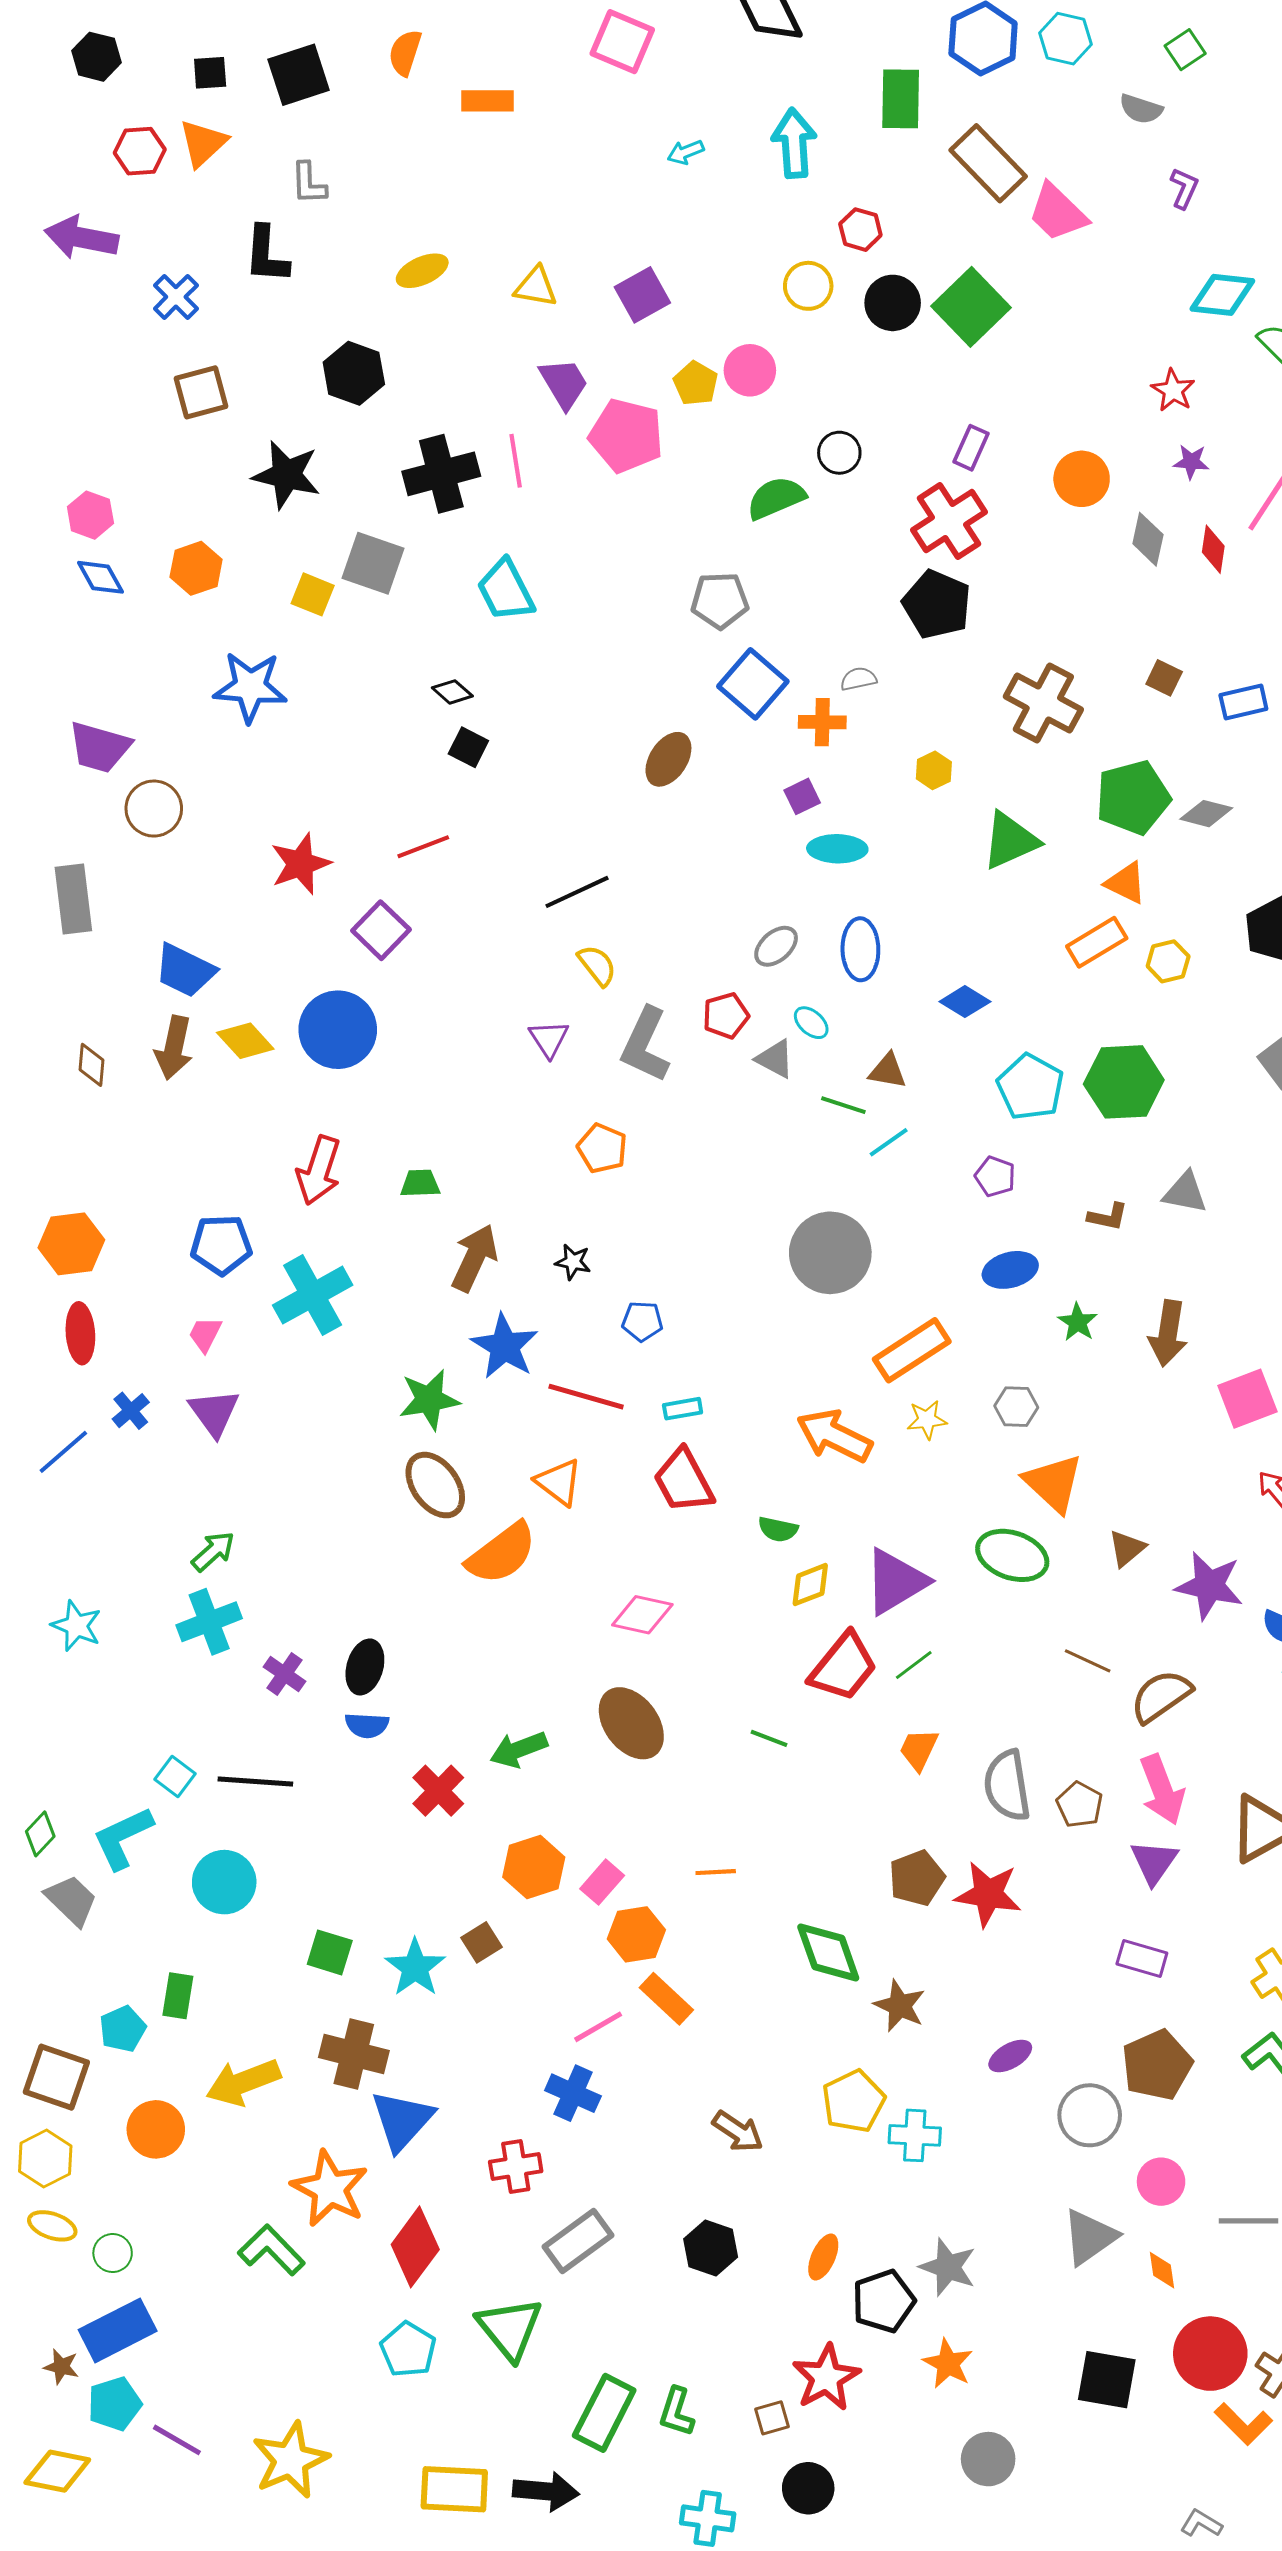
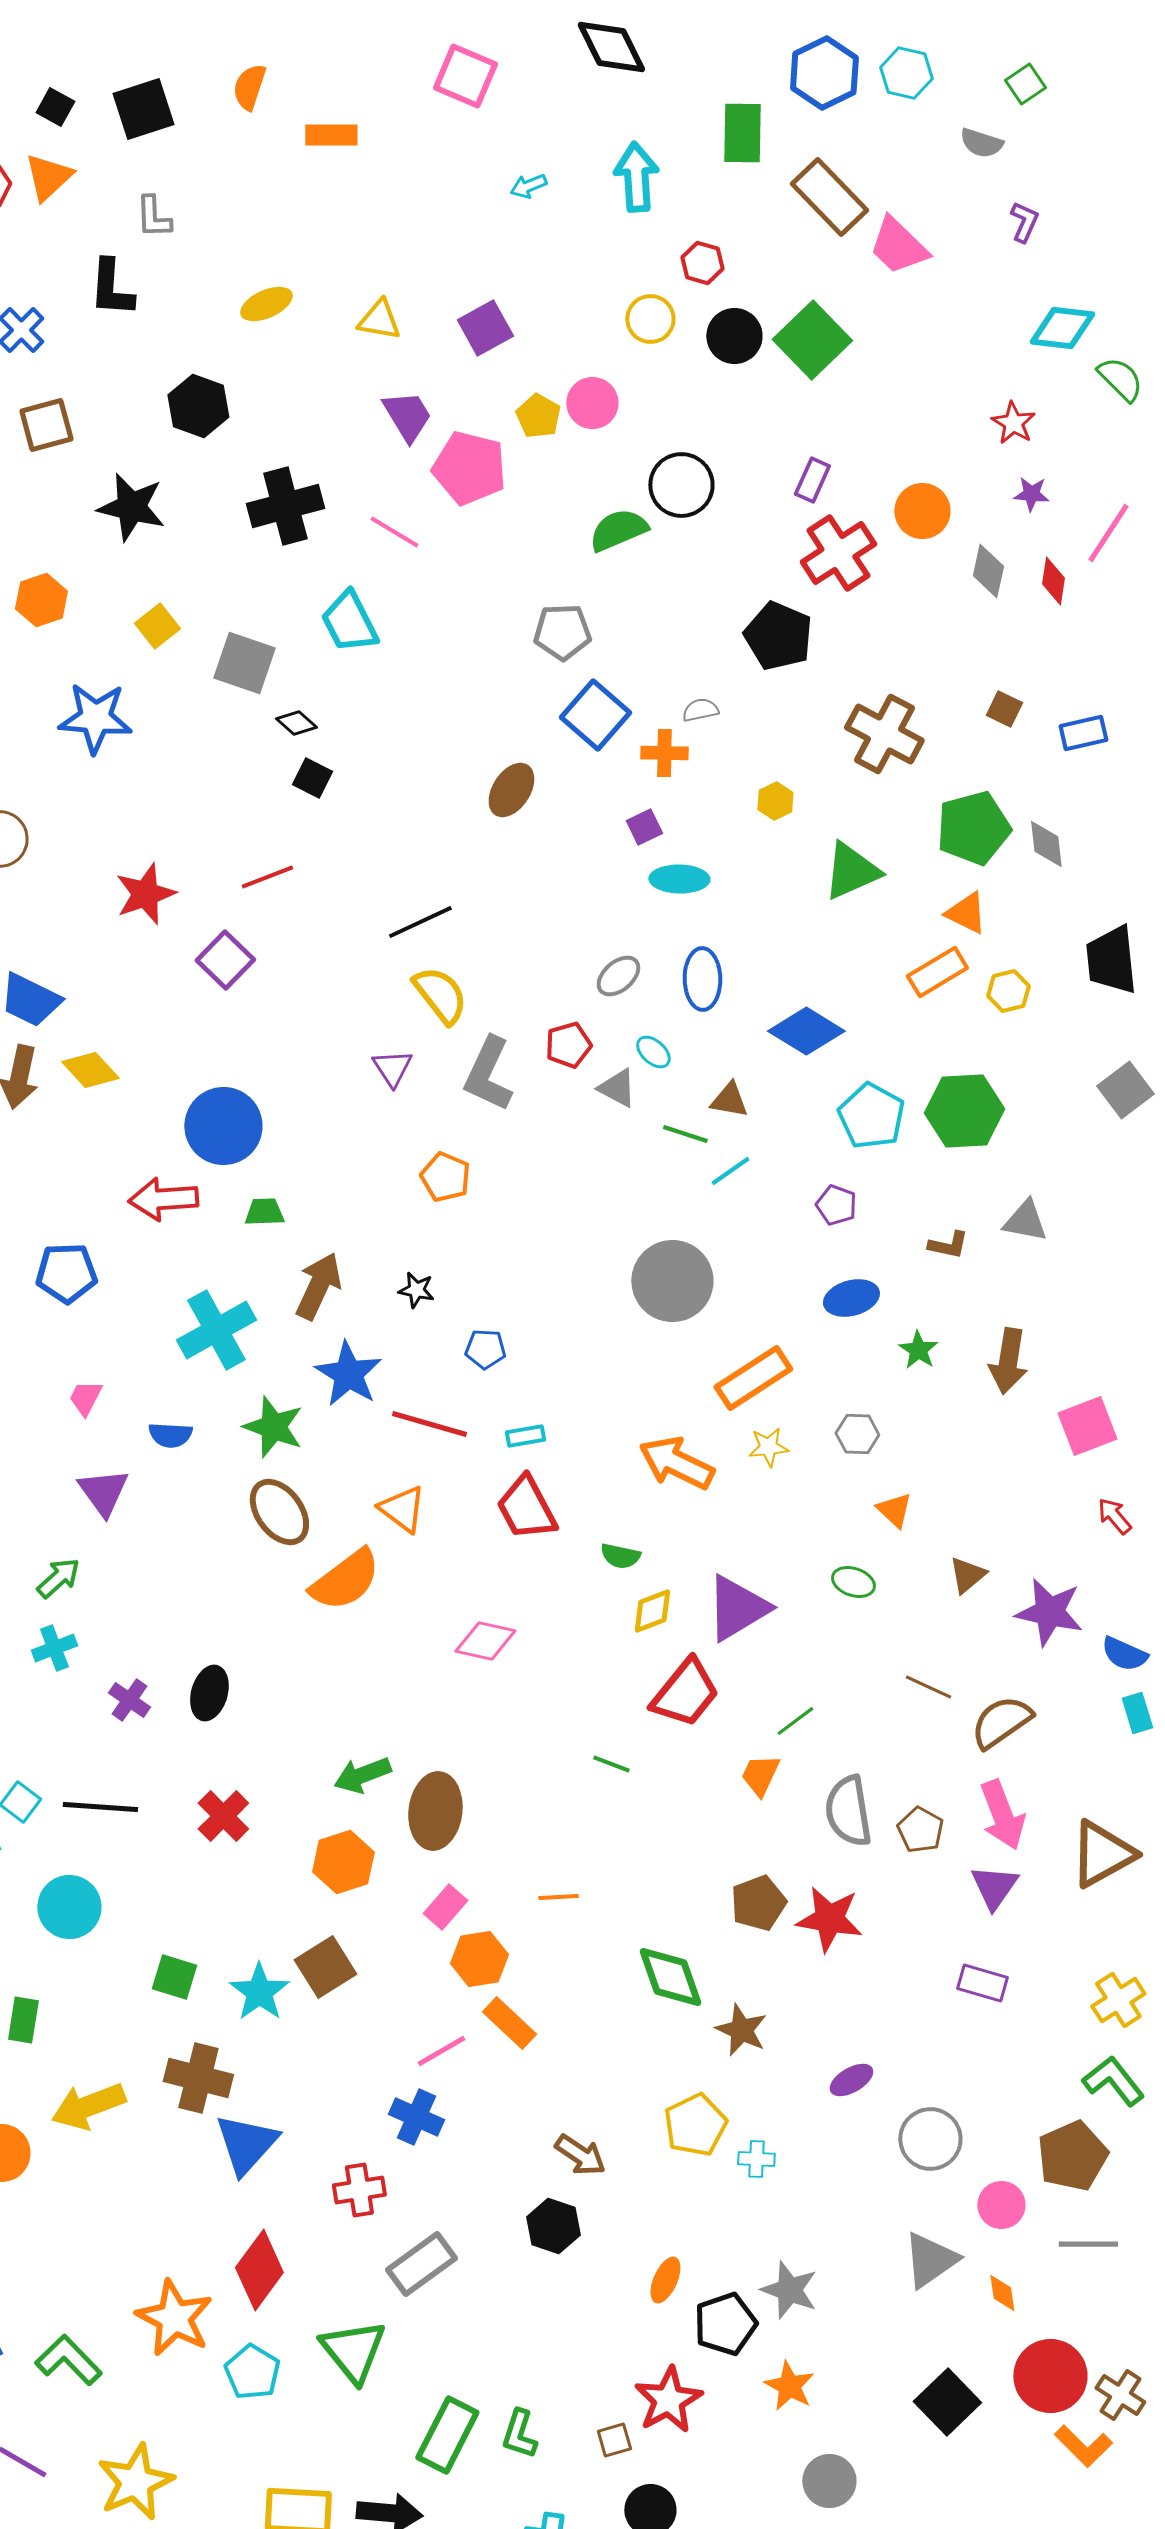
black square: (210, 73) -> (55, 107), turned 33
black circle: (839, 453) -> (681, 485), size x1.5
pink line: (516, 461) -> (394, 532), moved, turned -50
red cross: (949, 521) -> (838, 553), moved
gray square: (373, 563) -> (244, 663), moved
yellow square: (313, 594) -> (157, 626), turned 30
gray diamond: (1206, 814) -> (1046, 844), turned 69
yellow semicircle: (597, 965) -> (440, 995), size x1.4
blue diamond: (965, 1002) -> (806, 1031), size x1.5
blue circle: (338, 1030) -> (223, 1126), moved
red arrow: (319, 1170) -> (163, 1199), turned 68
cyan cross: (313, 1295) -> (216, 1330), moved
pink trapezoid: (205, 1334) -> (85, 1398), moved
green star: (429, 1400) -> (273, 1427), turned 30
purple triangle: (214, 1413) -> (103, 1492), moved
orange triangle: (1053, 1483) -> (894, 1510), size x0.6
green ellipse: (1012, 1555) -> (853, 1582), size x0.6
cyan cross: (209, 1622) -> (54, 1648), size x0.7
green line: (914, 1665) -> (795, 1721), moved
brown ellipse: (631, 1723) -> (435, 1811), moved, turned 44
blue semicircle: (367, 1725) -> (170, 1435), moved
red cross: (438, 1791) -> (223, 1816), moved
orange hexagon: (534, 1867) -> (343, 1862), moved
brown square: (481, 1942) -> (325, 1967), size x1.5
brown pentagon: (1157, 2065) -> (1072, 2156), moved
cyan cross: (915, 2135) -> (756, 2159), size x0.7
orange star: (330, 2189) -> (174, 2318), moved
black hexagon: (711, 2248) -> (553, 2226), moved
green L-shape: (271, 2250) -> (68, 2360), moved
black square: (1107, 2380) -> (947, 2402), turned 36

